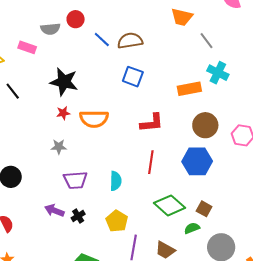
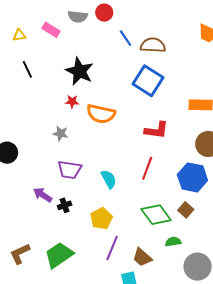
blue square: (133, 77) -> (148, 81), size x1.4
cyan semicircle: (116, 181) -> (109, 179), turned -42
brown square: (204, 209) -> (186, 210), moved

